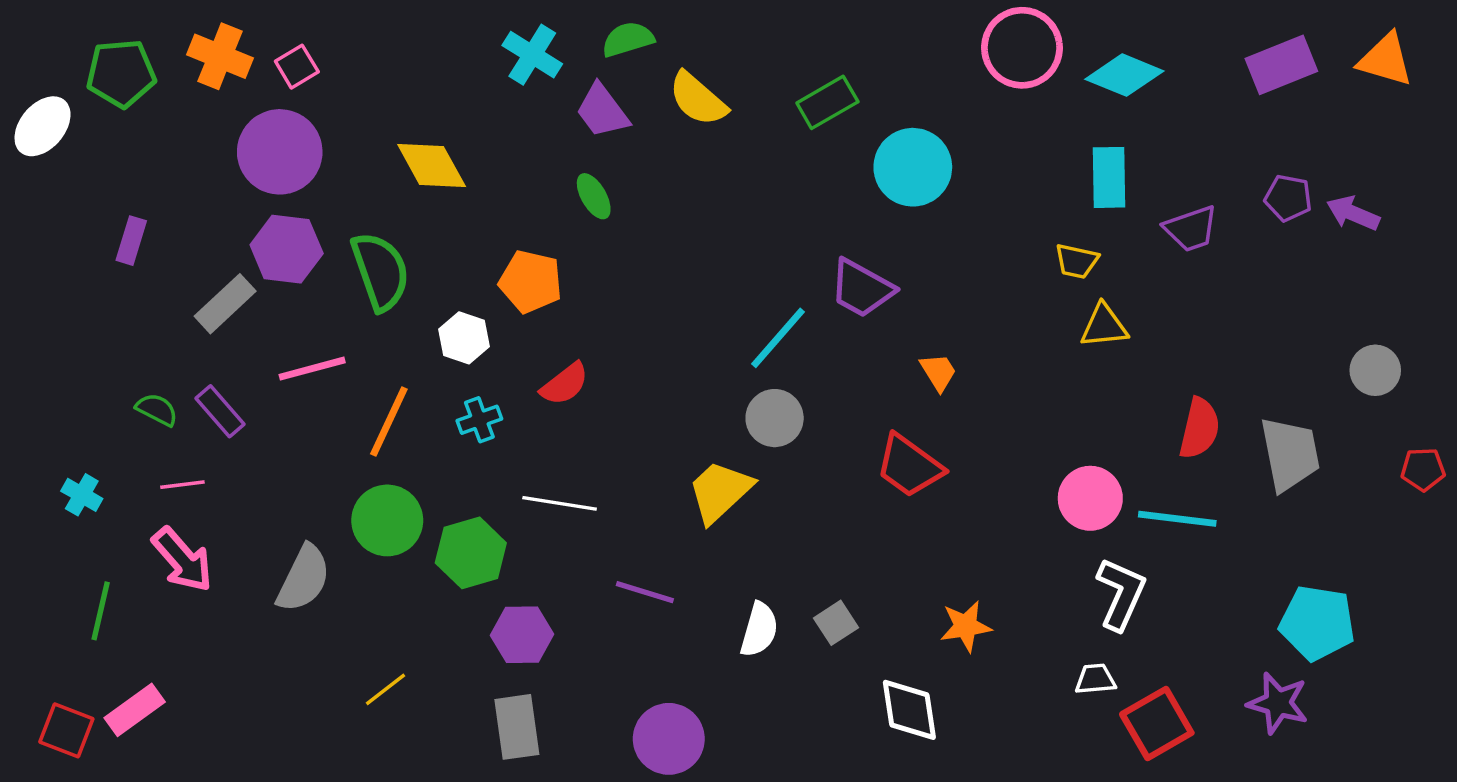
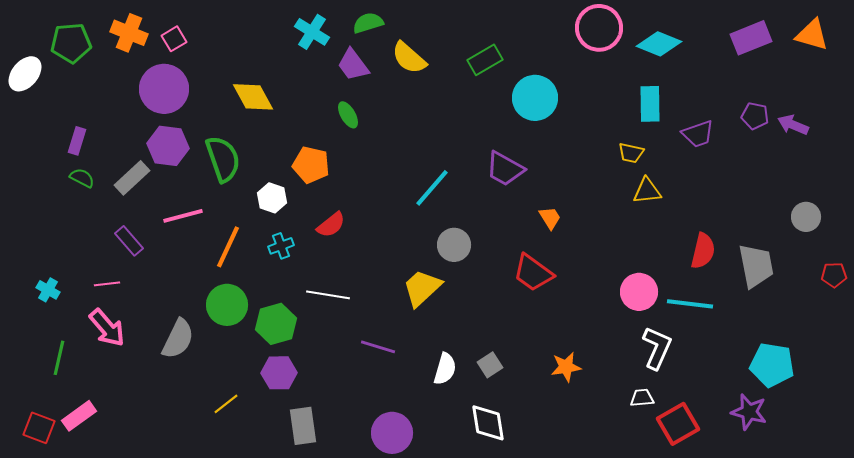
cyan line: (778, 338) -> (432, 188), moved
green semicircle: (157, 410) -> (82, 178), moved
purple hexagon: (522, 635) -> (279, 373), moved
white diamond: (909, 710) -> (488, 423), moved

